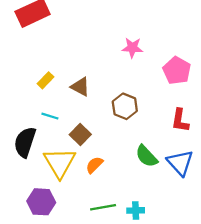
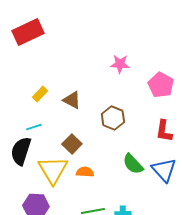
cyan line: (50, 116) -> (34, 127), moved, turned -35
orange semicircle: (94, 165) -> (85, 172), turned 48

